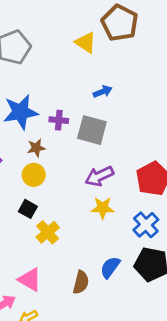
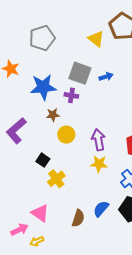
gray square: (92, 130) -> (80, 73), moved
yellow circle: (34, 175) -> (66, 135), moved
purple arrow: (99, 176) -> (98, 140), turned 100

